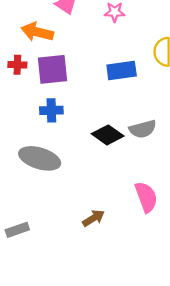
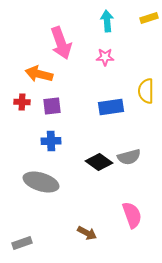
purple square: (53, 69) -> (52, 106), size x0.7
brown arrow: (93, 218) -> (87, 233), turned 60

